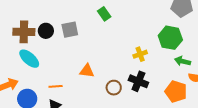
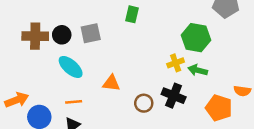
green rectangle: (104, 14) -> (132, 14), turned 48
green hexagon: (170, 38) -> (196, 38), moved
cyan ellipse: (29, 59) -> (71, 67), moved
green arrow: (183, 61) -> (198, 70), moved

